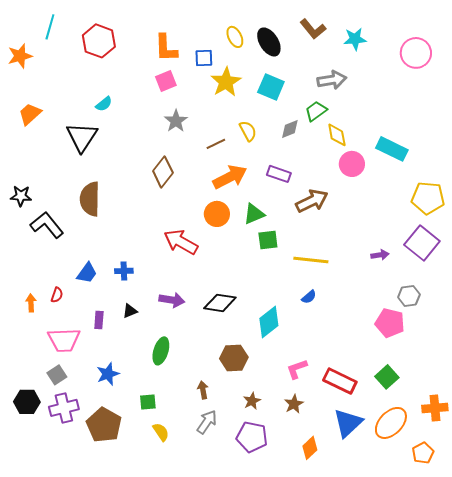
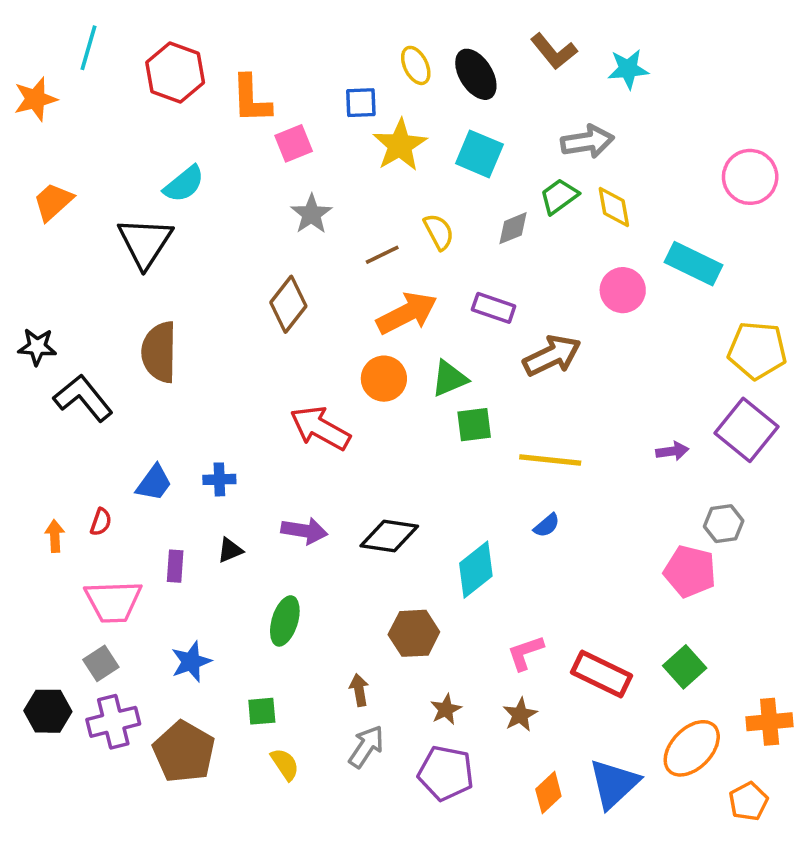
orange L-shape: (166, 48) -> (251, 99), moved
pink circle: (416, 53) -> (750, 177), moved
cyan semicircle: (104, 104) -> (184, 184), size x1.4
yellow diamond: (337, 135) -> (614, 207), moved
blue triangle: (348, 423) -> (614, 784), moved

